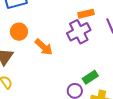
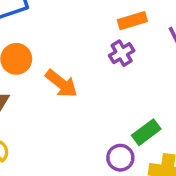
purple cross: (79, 32) -> (122, 53), size x0.6

